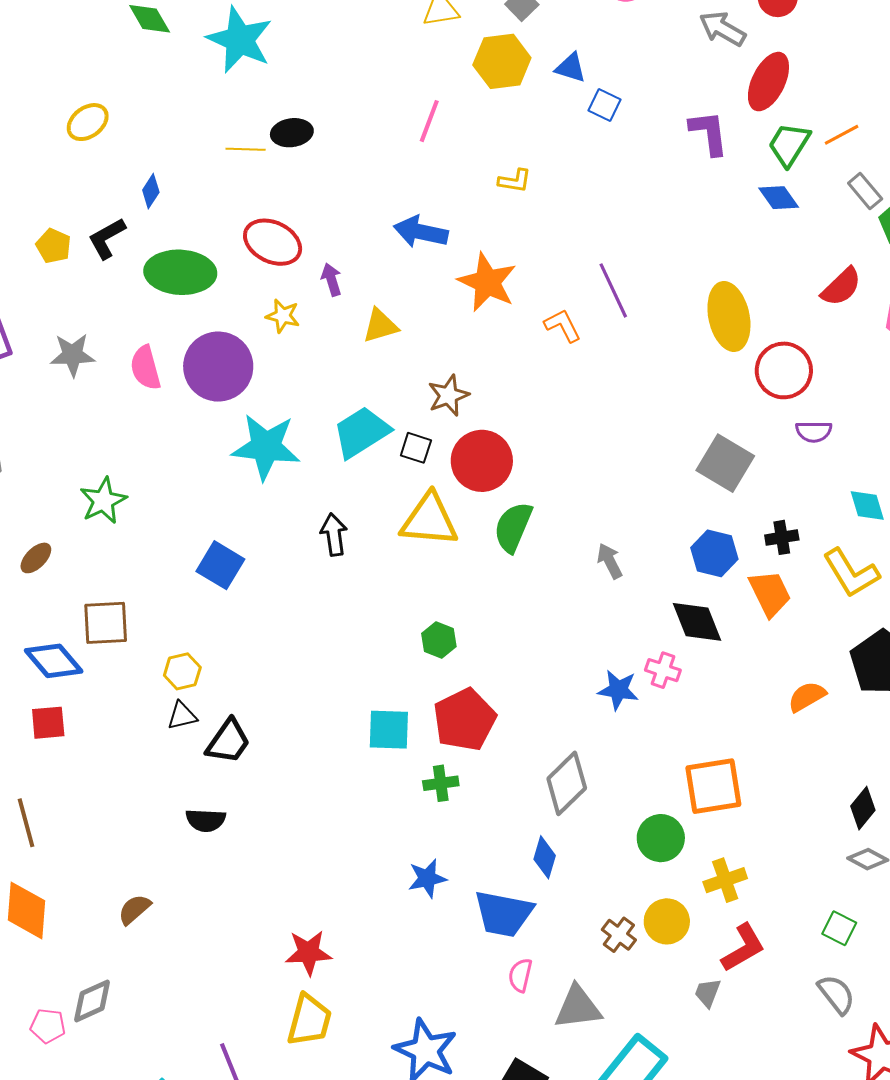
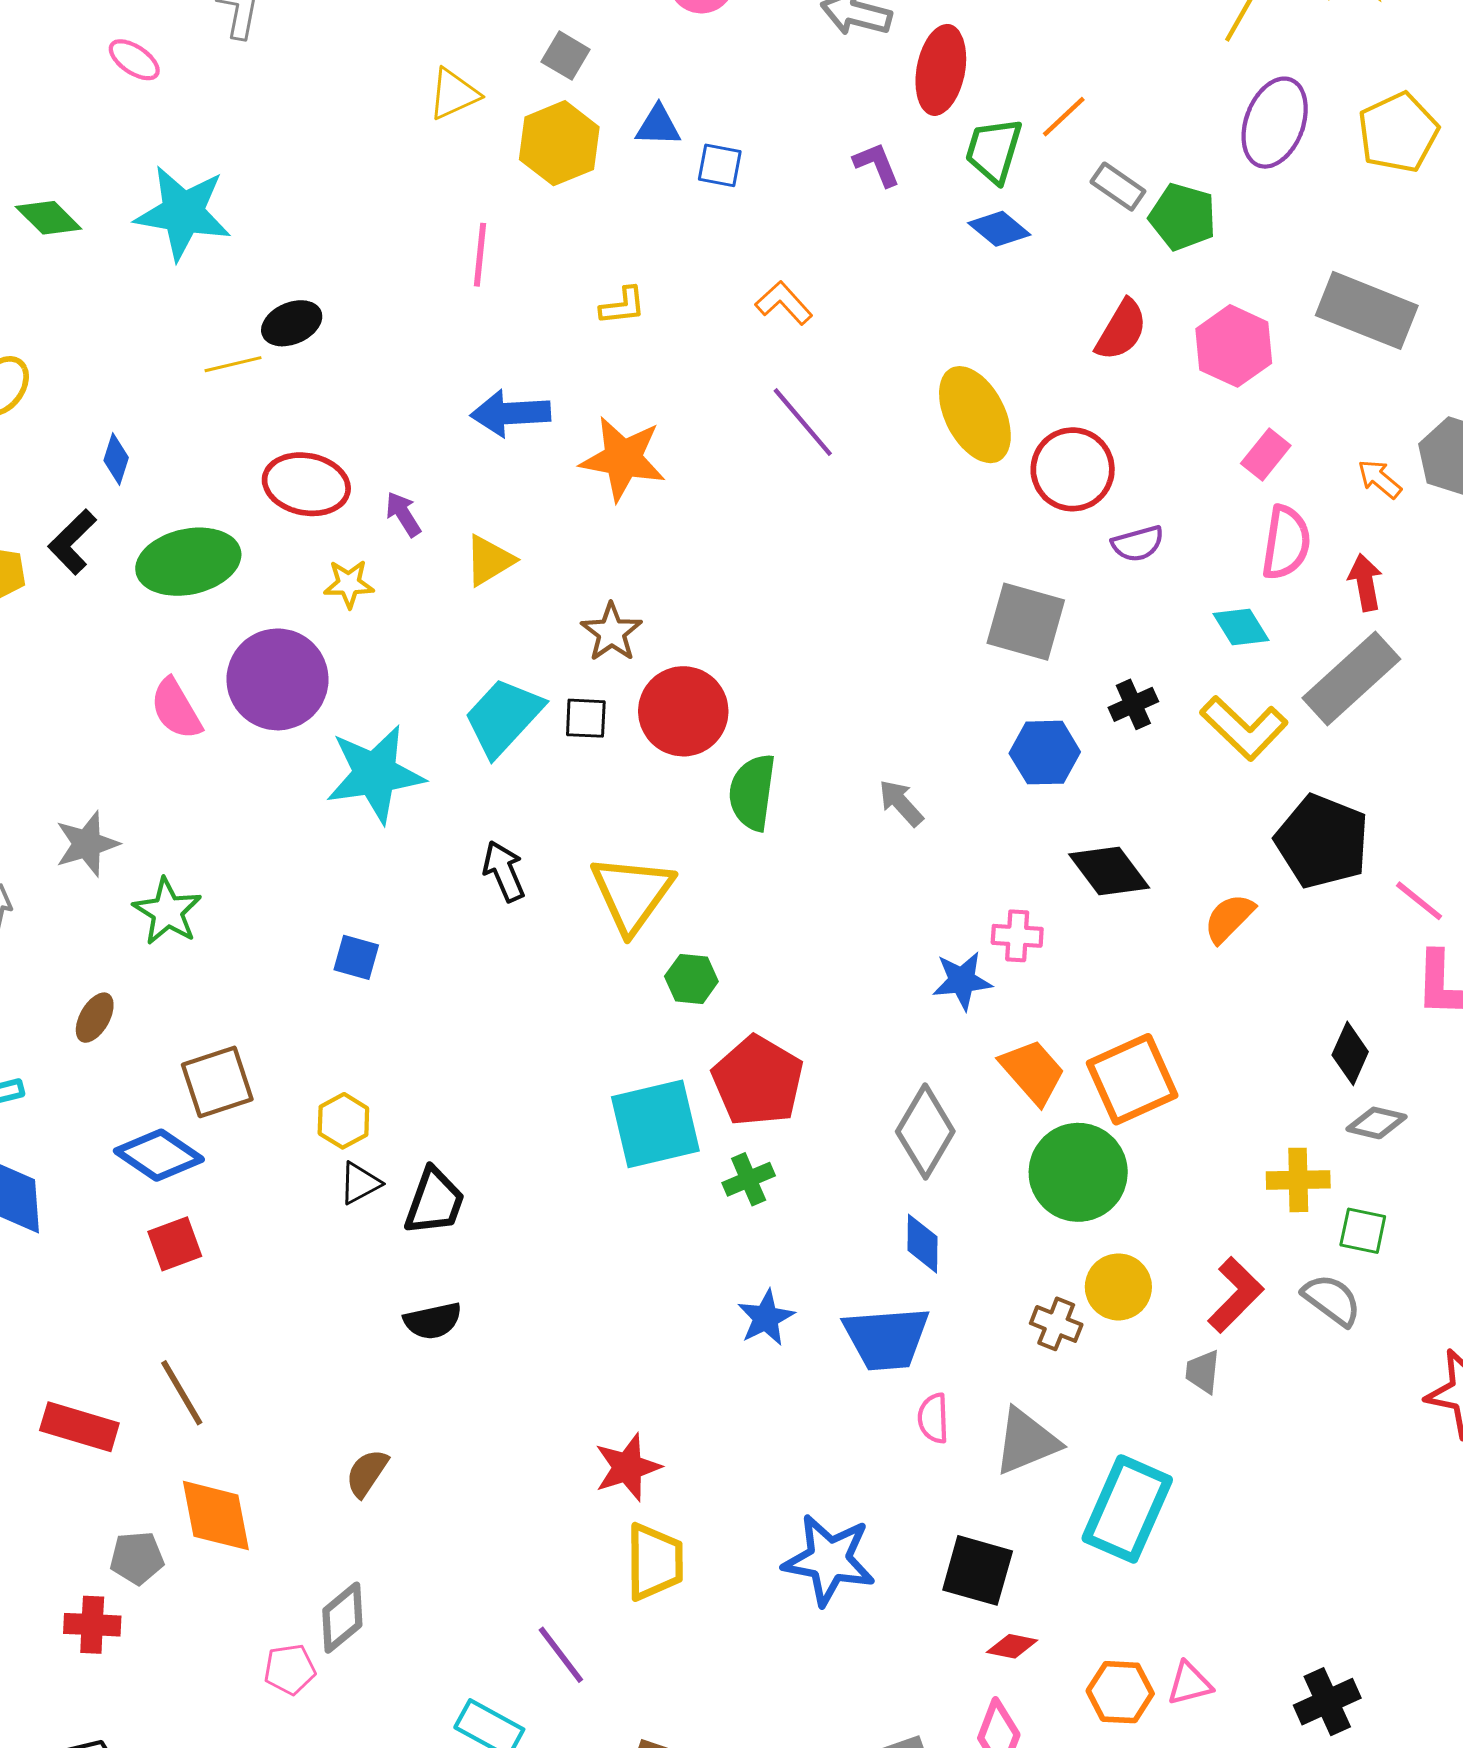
purple L-shape: (709, 133) -> (877, 164), size x0.7
orange L-shape: (563, 326) -> (784, 303), moved
gray star: (73, 355) -> (87, 844), moved
yellow triangle: (429, 520) -> (632, 894), moved, turned -44
blue square: (220, 565) -> (356, 957), size x0.7
orange trapezoid: (770, 593) -> (1033, 1072), moved
black diamond: (697, 622) -> (1109, 871), moved
cyan square: (389, 730) -> (655, 1124), size x1.4
green circle: (661, 838) -> (1078, 1172), size x1.4
yellow cross: (725, 880) -> (1298, 1180), moved, turned 33
gray semicircle: (836, 994) -> (1332, 1300), moved

